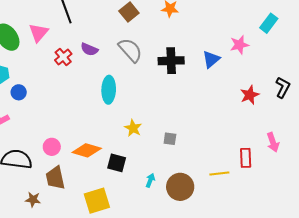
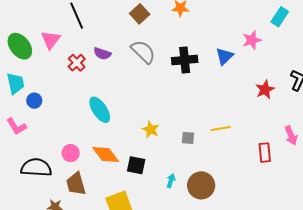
cyan ellipse: (109, 90) -> (100, 110), moved, turned -32
orange diamond: (87, 150) -> (106, 155), turned 40
yellow line: (219, 173) -> (221, 128), moved

